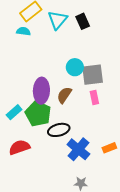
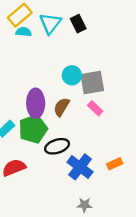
cyan semicircle: (23, 31) -> (24, 32), moved
pink rectangle: (94, 98) -> (95, 108), turned -32
green pentagon: (38, 114) -> (33, 129), turned 30

